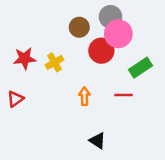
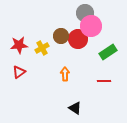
brown circle: (79, 27) -> (61, 36), moved
red line: (124, 95) -> (104, 81), moved
red triangle: (15, 99) -> (19, 72), moved

